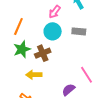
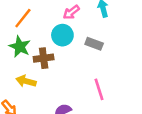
green star: (22, 49) -> (20, 47), turned 30
pink line: (86, 75) -> (99, 89), moved

